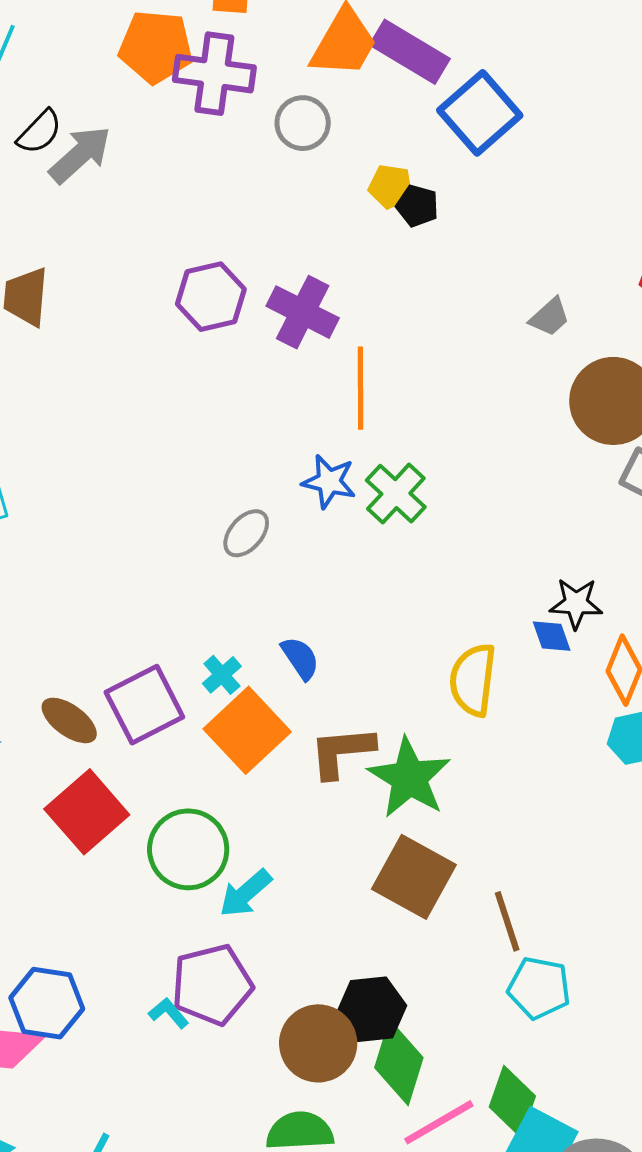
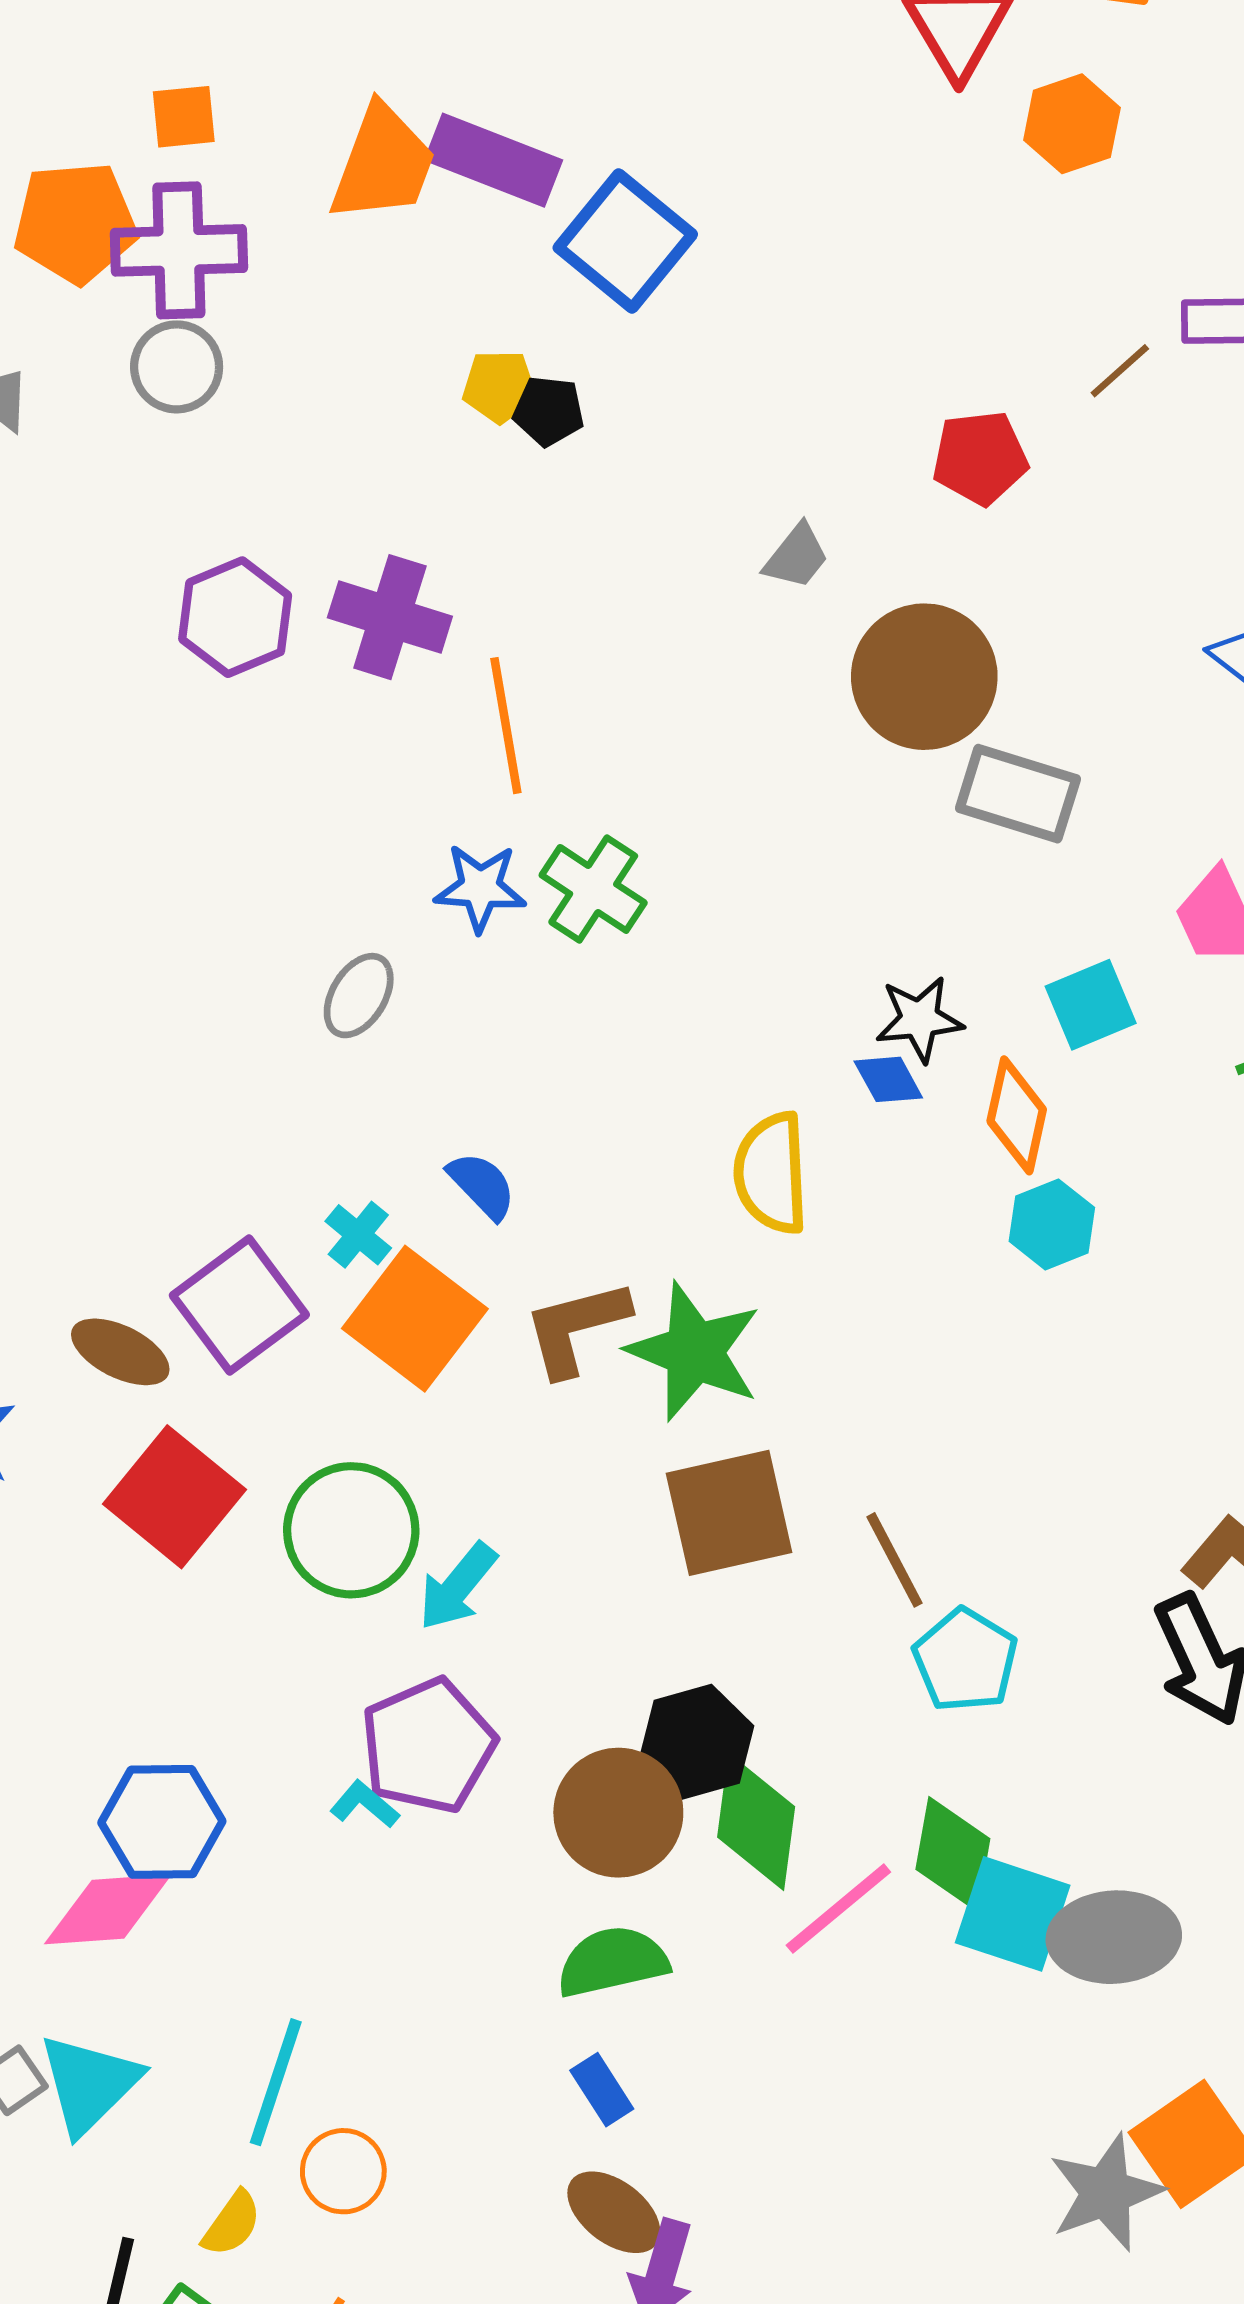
gray circle: (303, 123) -> (177, 367), moved
brown square: (414, 877) -> (729, 1513), turned -32
cyan pentagon: (539, 988) -> (965, 1660), turned 30

